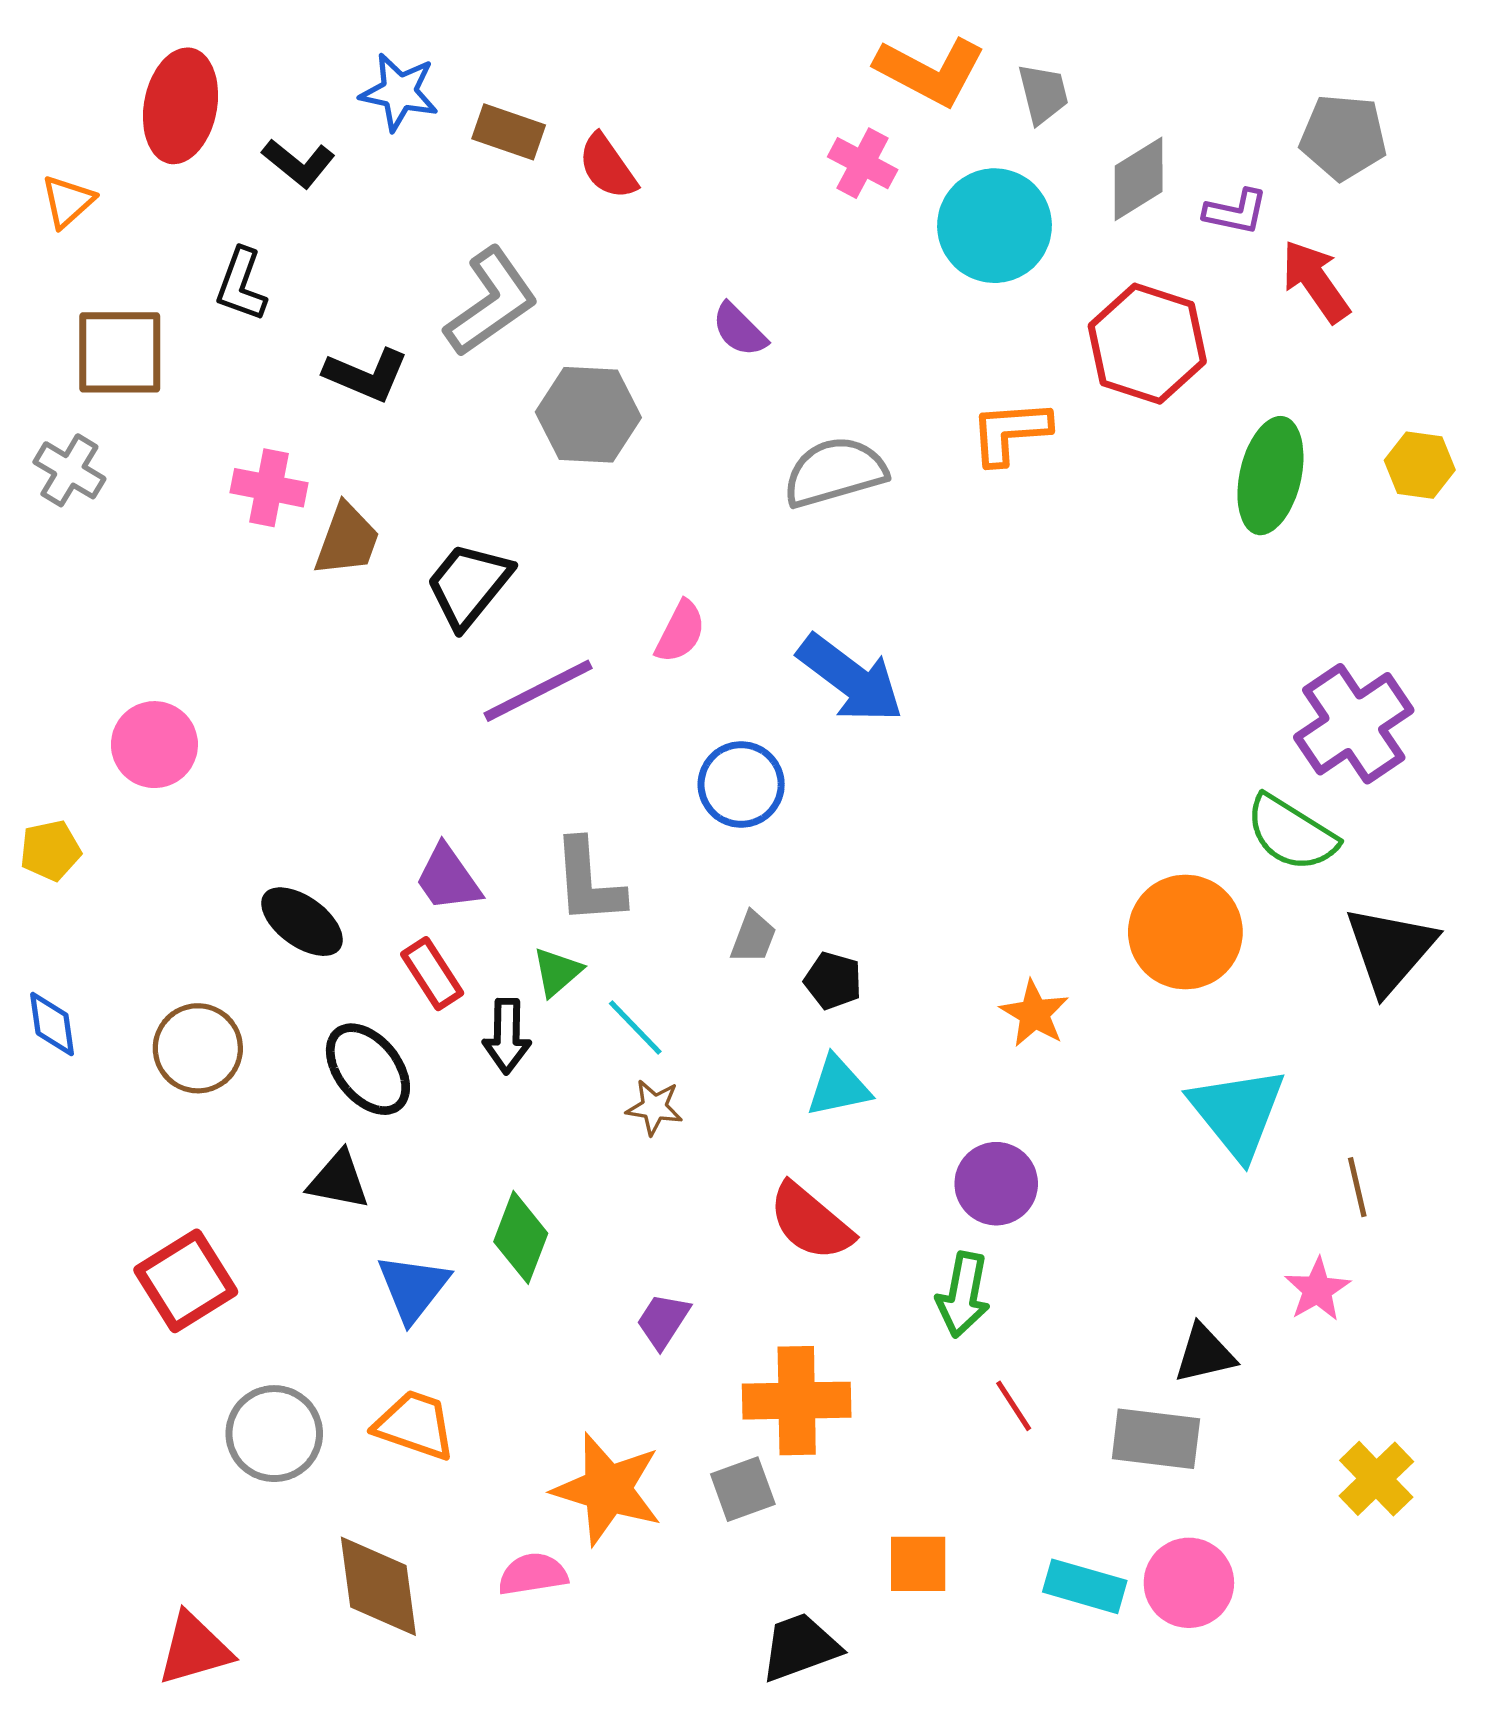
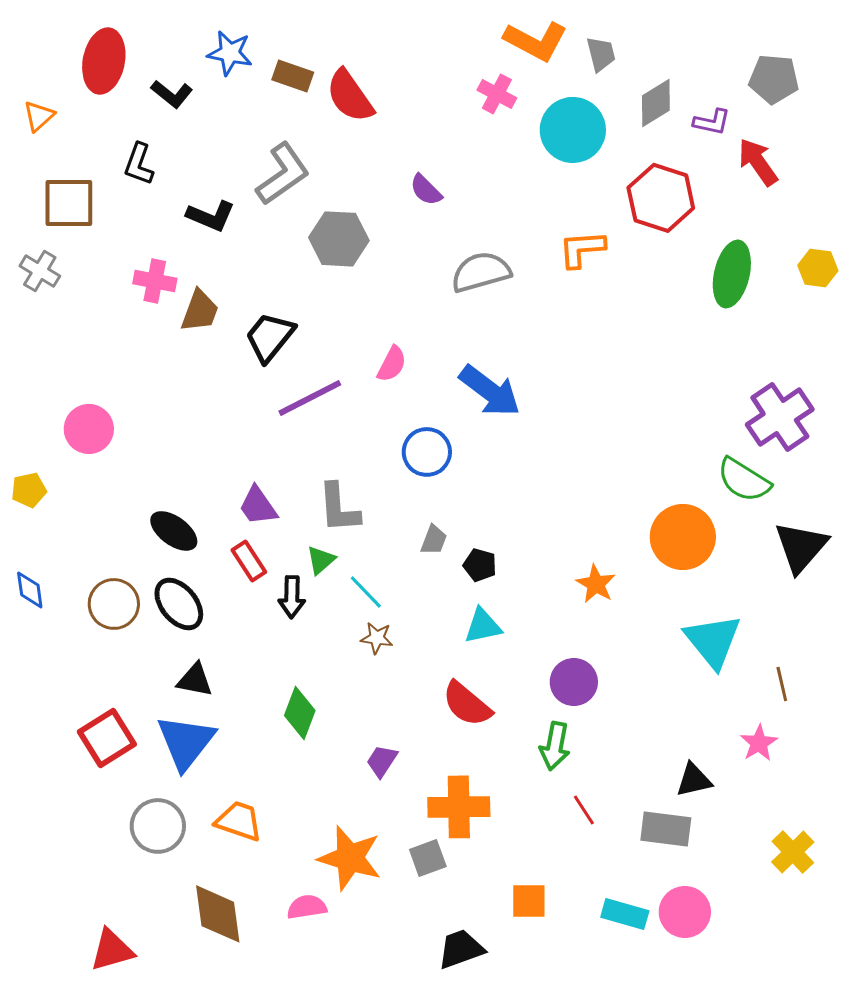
red semicircle: (607, 167) -> (350, 96), size x1.4
black ellipse: (368, 1069) -> (179, 604), moved
blue triangle: (413, 1288) -> (186, 742), moved, size x1.4

